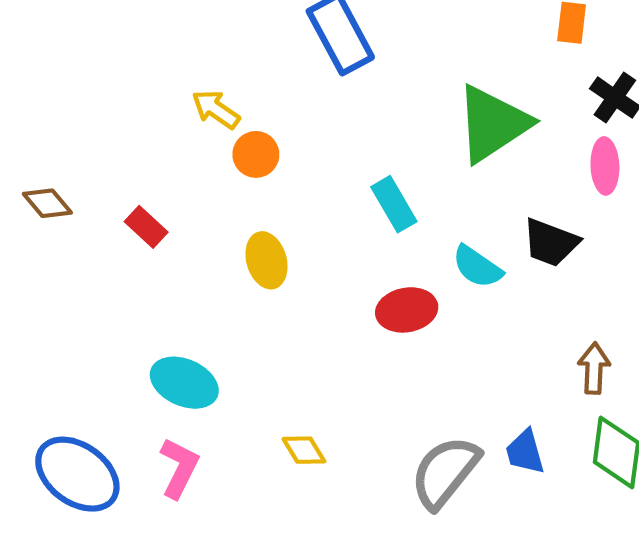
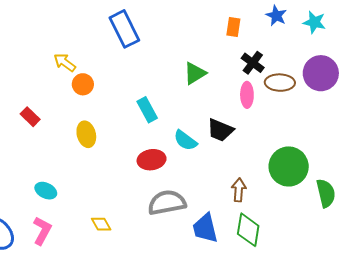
green triangle: (493, 124) -> (195, 73), size x0.6
cyan ellipse: (184, 383) -> (46, 191), size x0.7
blue trapezoid: (525, 452) -> (205, 228), size x1.4
gray semicircle: (445, 472) -> (167, 203), moved, turned 39

